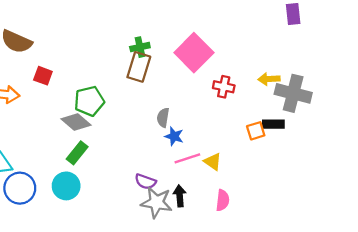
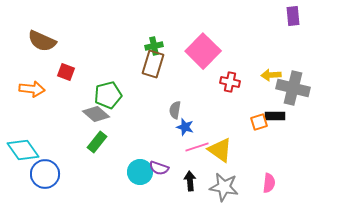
yellow triangle: (213, 162) -> (220, 150), size x1.5
cyan circle: (66, 186) -> (140, 172), moved
pink semicircle: (223, 200) -> (269, 183), moved
gray star: (156, 202) -> (224, 187), moved

